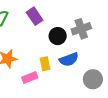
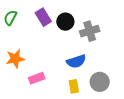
black circle: (58, 36) -> (65, 22), moved
yellow rectangle: (45, 64) -> (74, 86), moved

